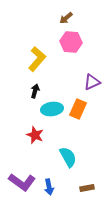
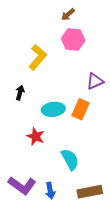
black arrow: (35, 91) -> (20, 93), moved
brown rectangle: (87, 188) -> (90, 192), size x1.6

